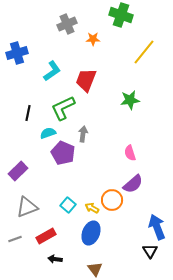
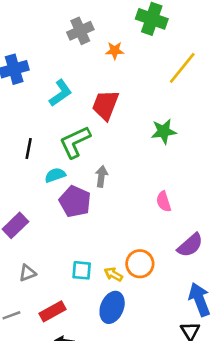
purple semicircle: (133, 184) -> (190, 245), moved
cyan square: (68, 205) -> (82, 270), turned -35
gray triangle: (27, 207) -> (27, 273), size x0.6

